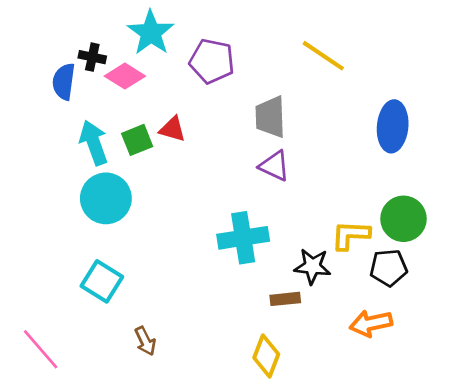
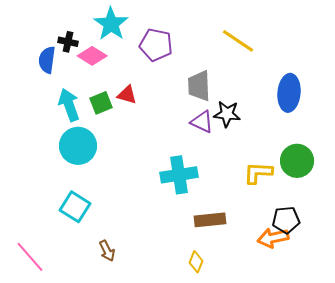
black star: (312, 266) -> (227, 114), moved
black pentagon: (389, 268) -> (286, 220), moved
brown rectangle: (285, 299) -> (210, 220), size x1.4
yellow diamond: (266, 356) -> (196, 262), size x0.7

